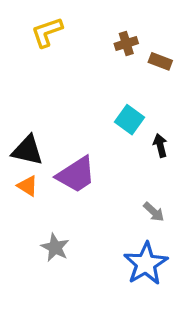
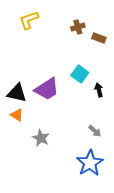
purple trapezoid: (76, 175) -> (47, 89), moved
gray star: (55, 247) -> (41, 138), moved

